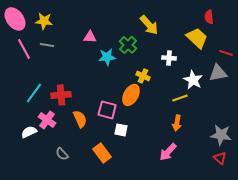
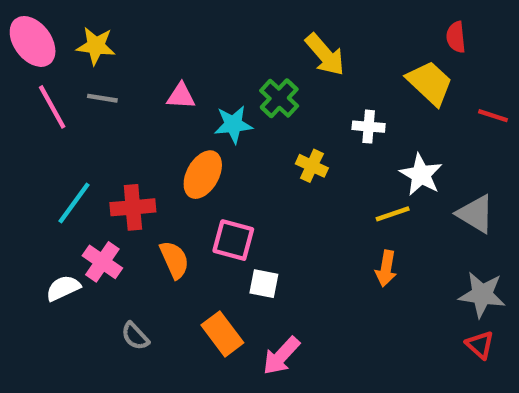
pink triangle: (90, 37) -> (181, 96), moved
gray triangle: (218, 73) -> (476, 214), moved, turned 42
orange ellipse: (131, 95) -> (203, 175), moved
pink arrow: (168, 152) -> (281, 356), moved

